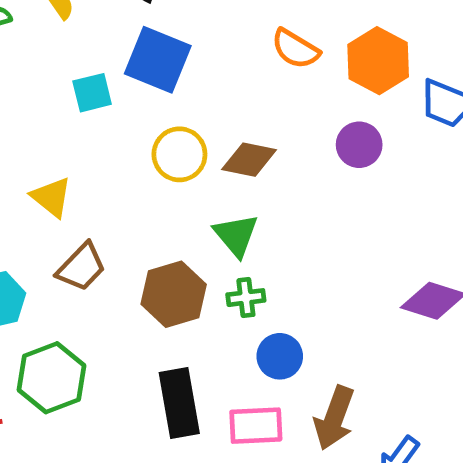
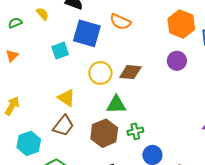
orange semicircle: (295, 49) -> (120, 22), moved
yellow triangle: (51, 197) -> (66, 98), moved
green triangle: (236, 235) -> (116, 105), moved, turned -45

